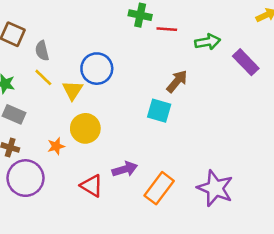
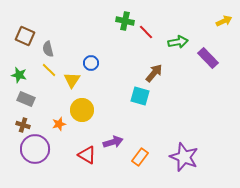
red line: (167, 29) -> (146, 32), turned 42
blue circle: (97, 69) -> (91, 63), size x0.6
orange rectangle: (159, 188) -> (140, 157), size x0.7

